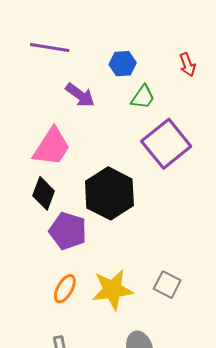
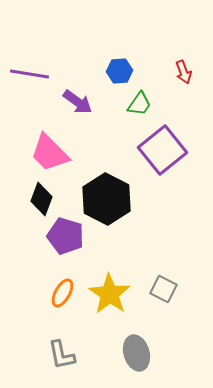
purple line: (50, 47) -> (30, 74), moved
pink trapezoid: (52, 147) -> (50, 153), turned 102
yellow star: (112, 290) -> (110, 294), turned -30

